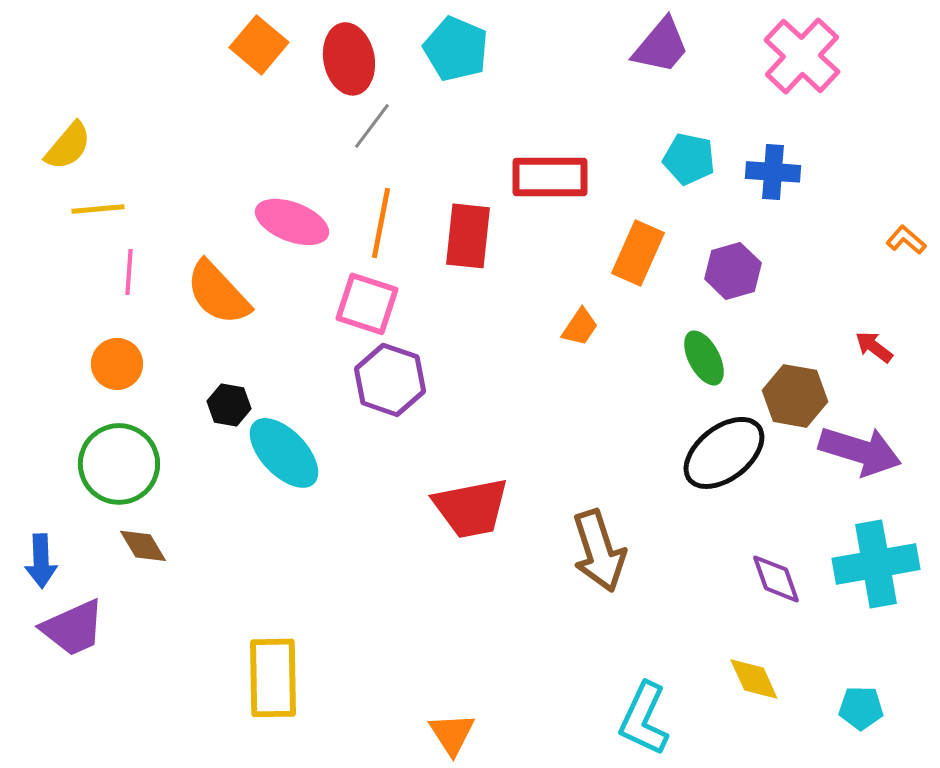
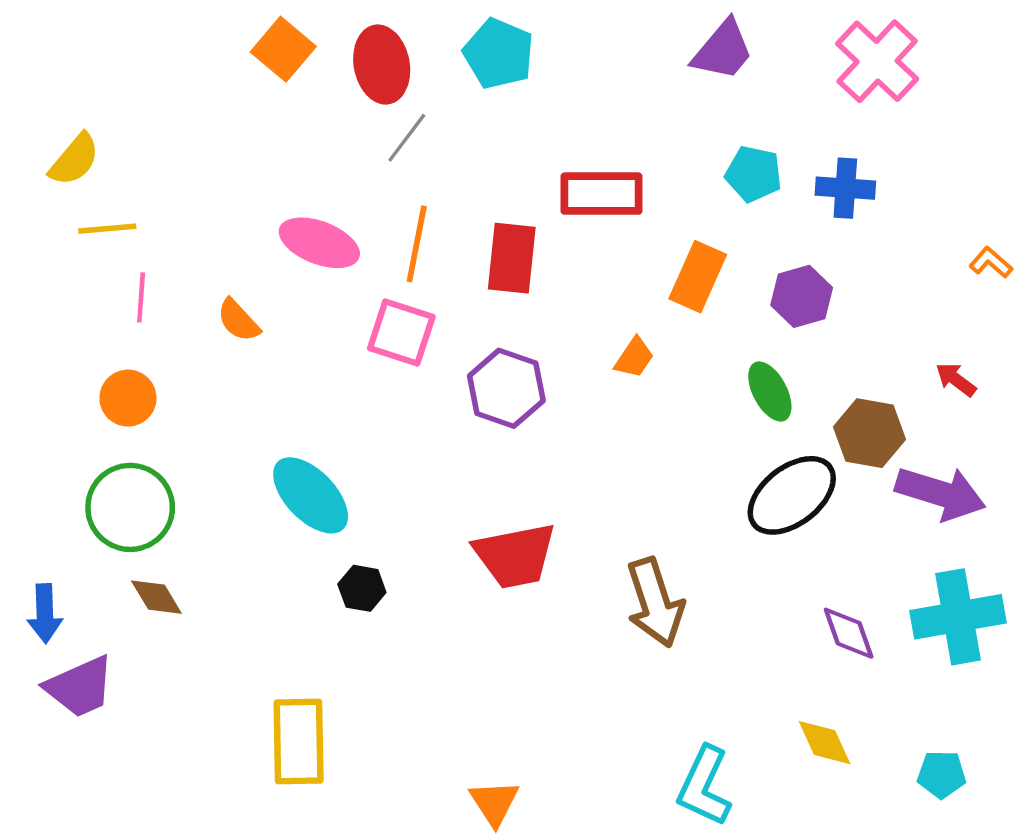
orange semicircle: (218, 293) -> (238, 320), size x0.6
purple hexagon: (390, 380) -> (506, 388), moved
black hexagon: (229, 405) -> (362, 588), moved

